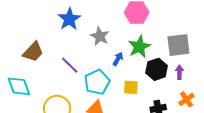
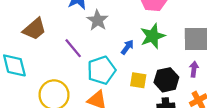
gray star: (100, 36) -> (98, 20), moved
black hexagon: (157, 69) -> (166, 80), moved

